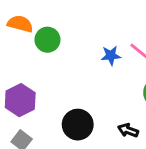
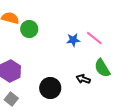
black arrow: (128, 130) -> (83, 79), moved

